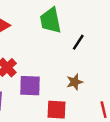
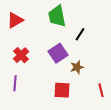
purple square: (30, 86) -> (58, 53), moved, turned -36

